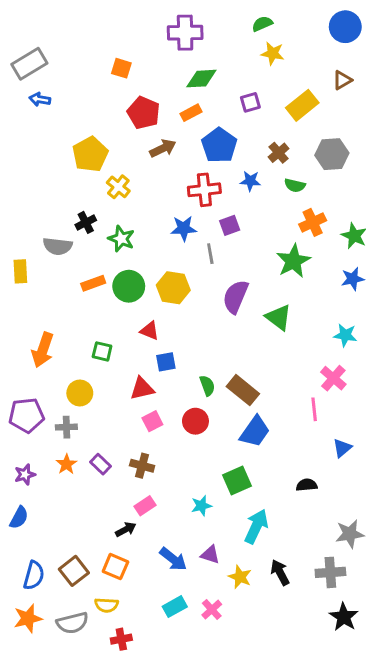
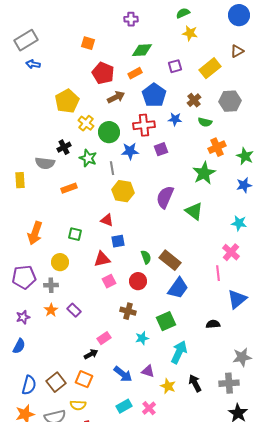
purple cross: (185, 33) -> (131, 19), size x0.6
gray line: (210, 254) -> (112, 168), moved
green circle: (129, 286) -> (109, 132), moved
blue triangle: (342, 448) -> (237, 299), size x1.5
brown cross: (142, 466) -> (128, 311), moved

